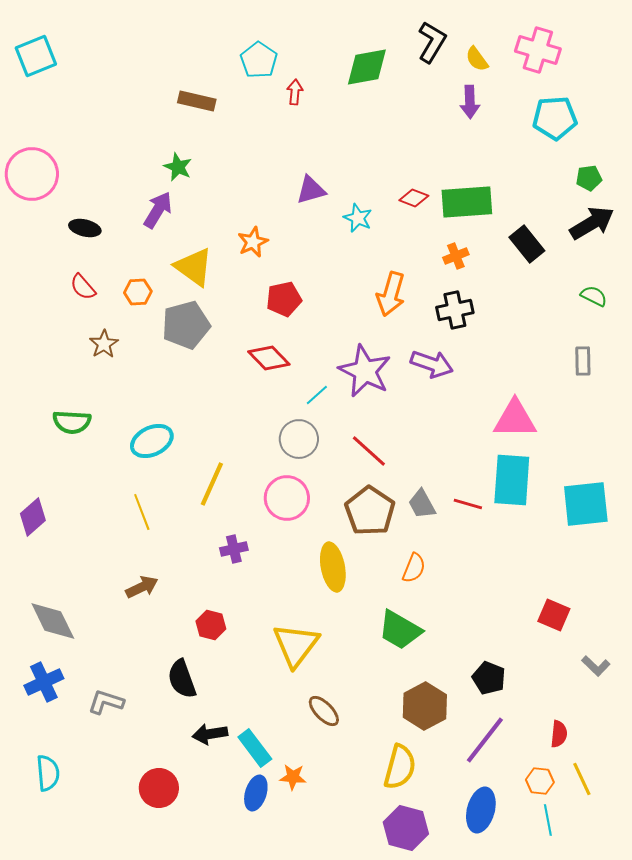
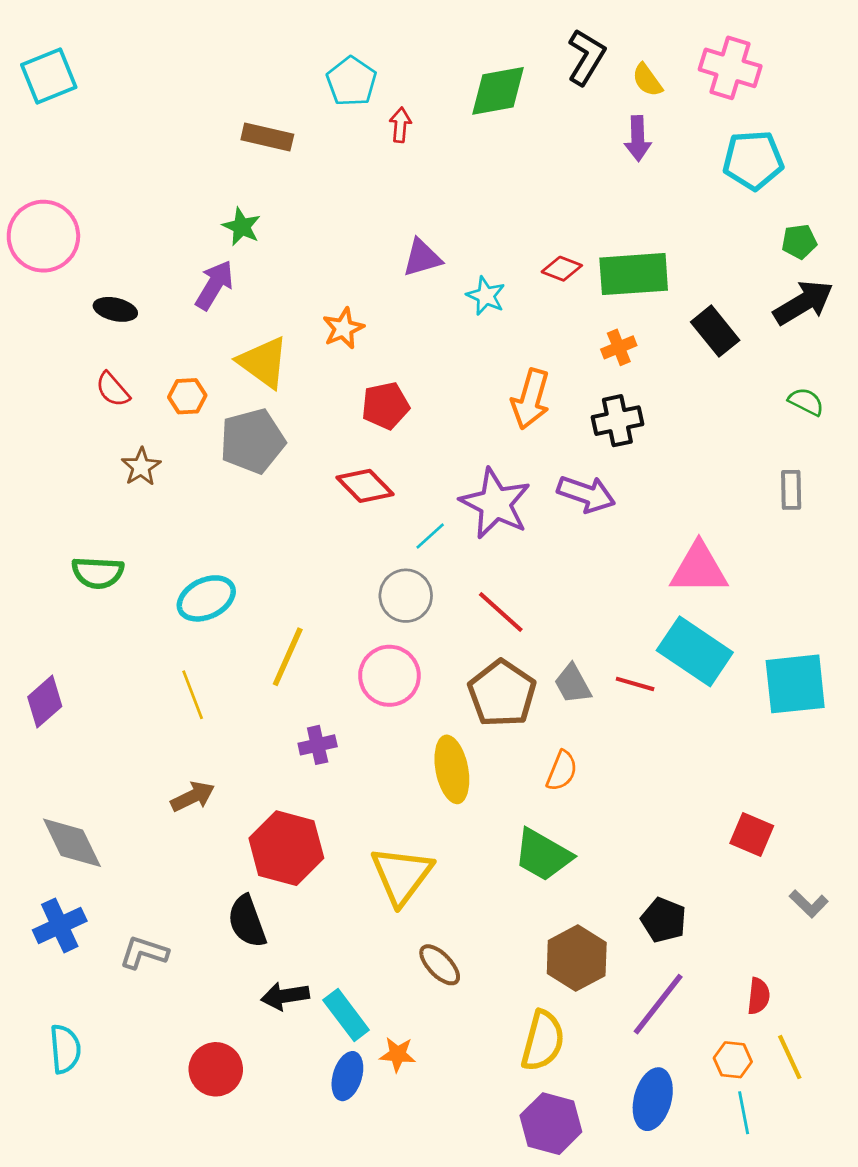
cyan rectangle: (512, 480) -> (695, 651), turned -60
red hexagon: (211, 625) -> (286, 848), size x1.8

